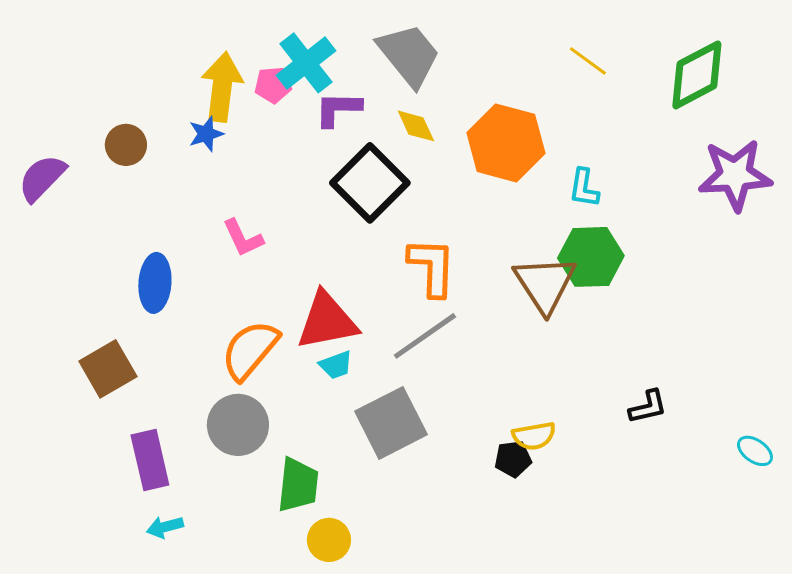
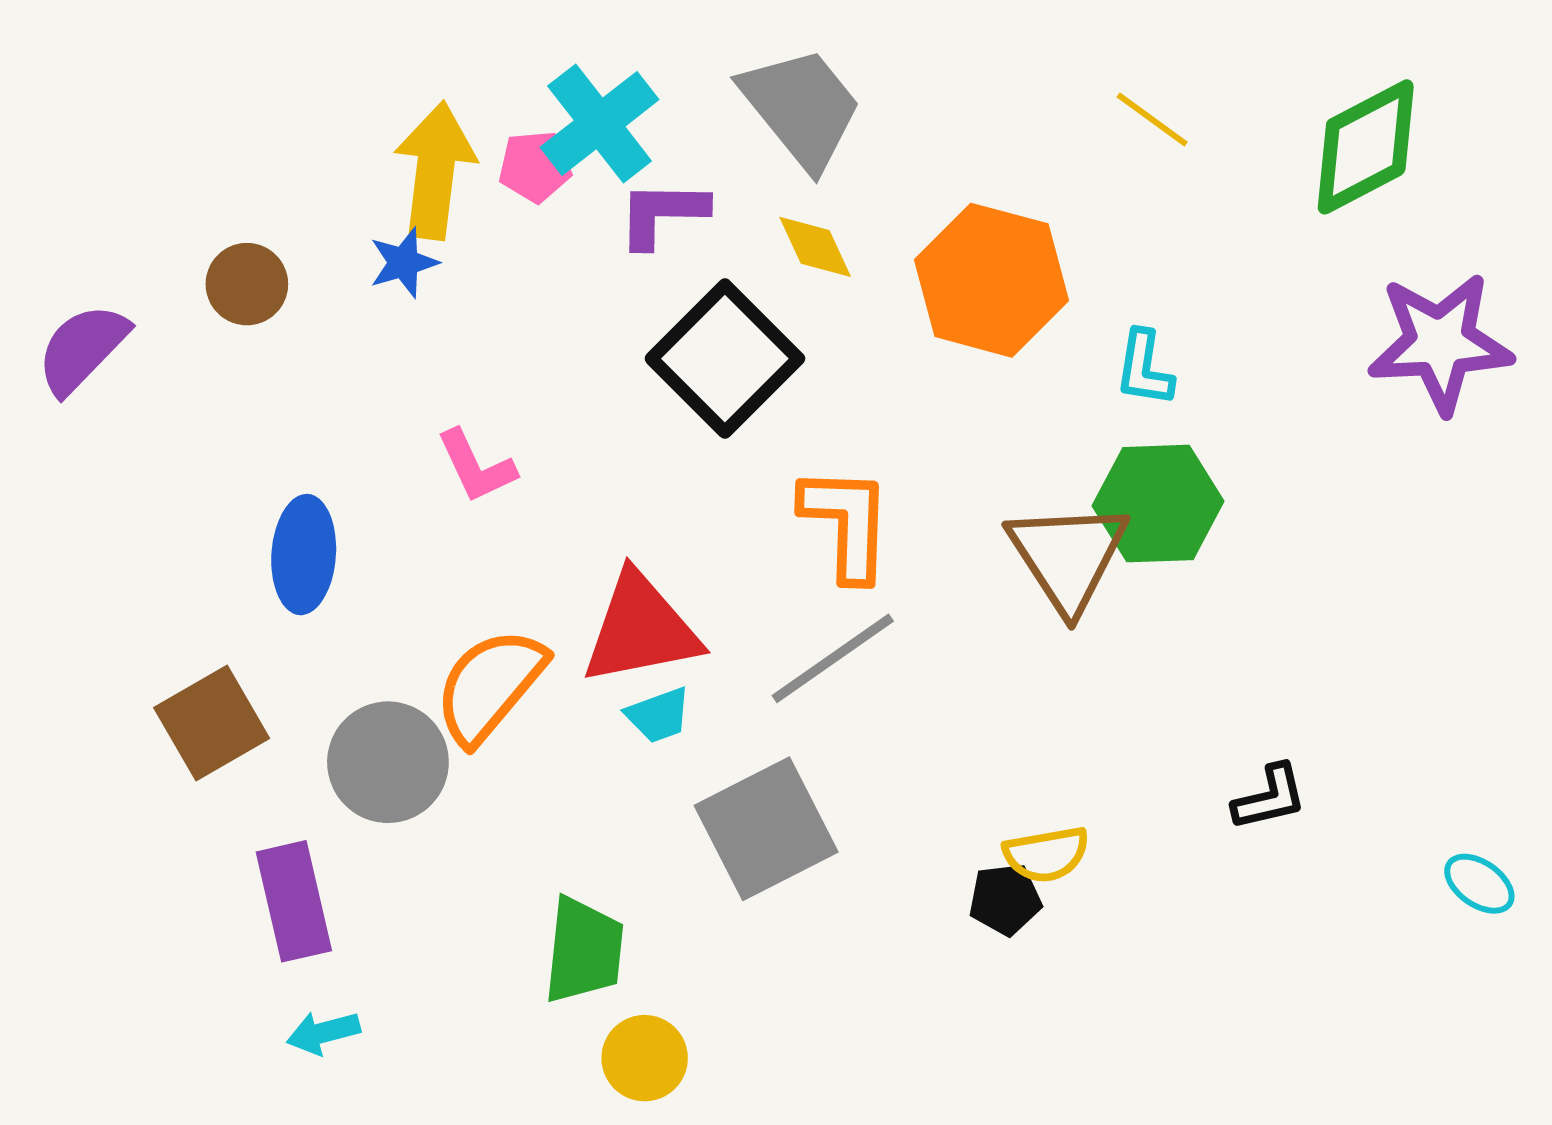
gray circle: (238, 425) -> (388, 762), moved

